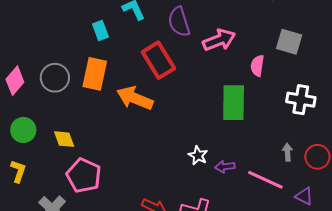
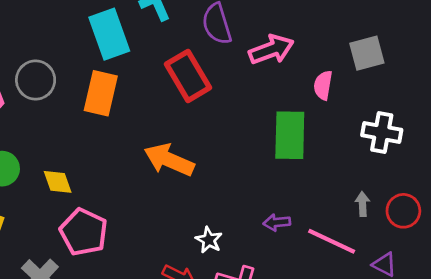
cyan rectangle: (100, 30) -> (109, 34), size x1.8
gray square: (289, 42) -> (367, 53), turned -32
gray circle: (55, 78) -> (36, 80), moved
orange arrow: (135, 98) -> (169, 160), moved
white star: (198, 155) -> (209, 240), moved

